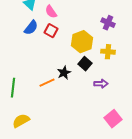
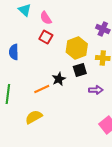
blue semicircle: (31, 28) -> (14, 52), moved, turned 140
black square: (85, 64) -> (80, 70), turned 32
yellow semicircle: (21, 121) -> (34, 117), moved

